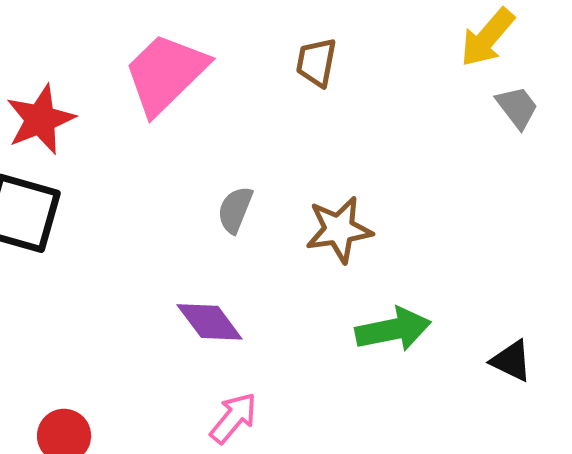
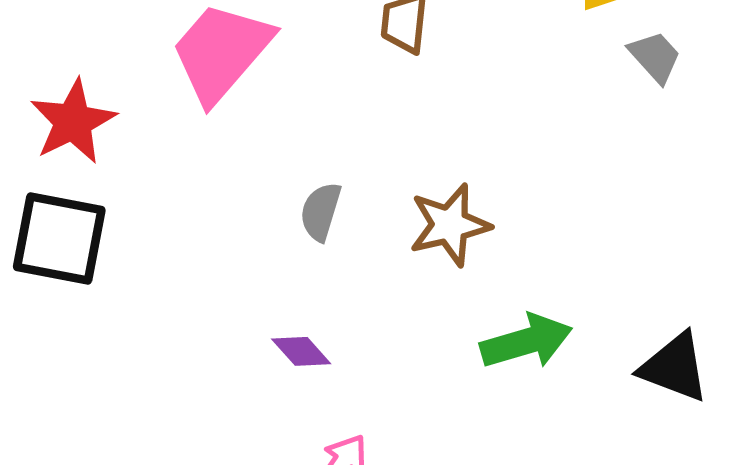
purple diamond: (210, 322) -> (301, 351), size x0.7
black triangle: (511, 361) -> (674, 367), size x1.4

